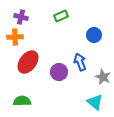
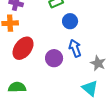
blue circle: (94, 35) -> (70, 21), moved

